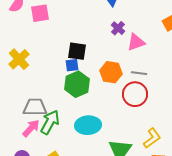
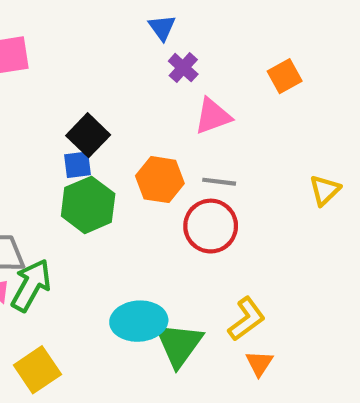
purple cross: (118, 28) -> (183, 68), moved
black square: (77, 51) -> (88, 135), turned 36
cyan ellipse: (88, 125) -> (139, 321), moved

